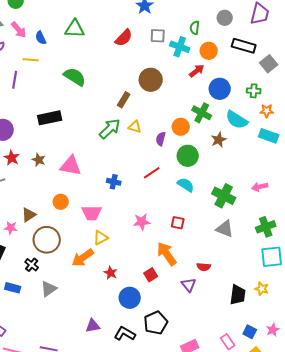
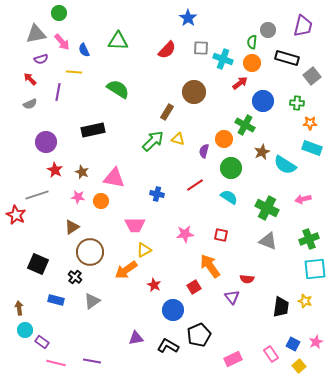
green semicircle: (195, 28) -> (252, 42), moved
cyan semicircle: (237, 120) -> (285, 165), moved
orange circle: (61, 202) -> (101, 201), moved
pink star: (11, 228) -> (78, 197), moved

